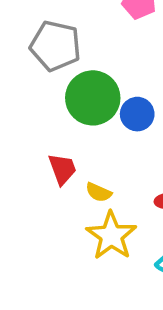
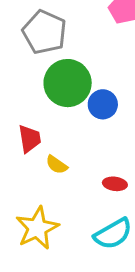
yellow star: (111, 236) -> (37, 228), moved

